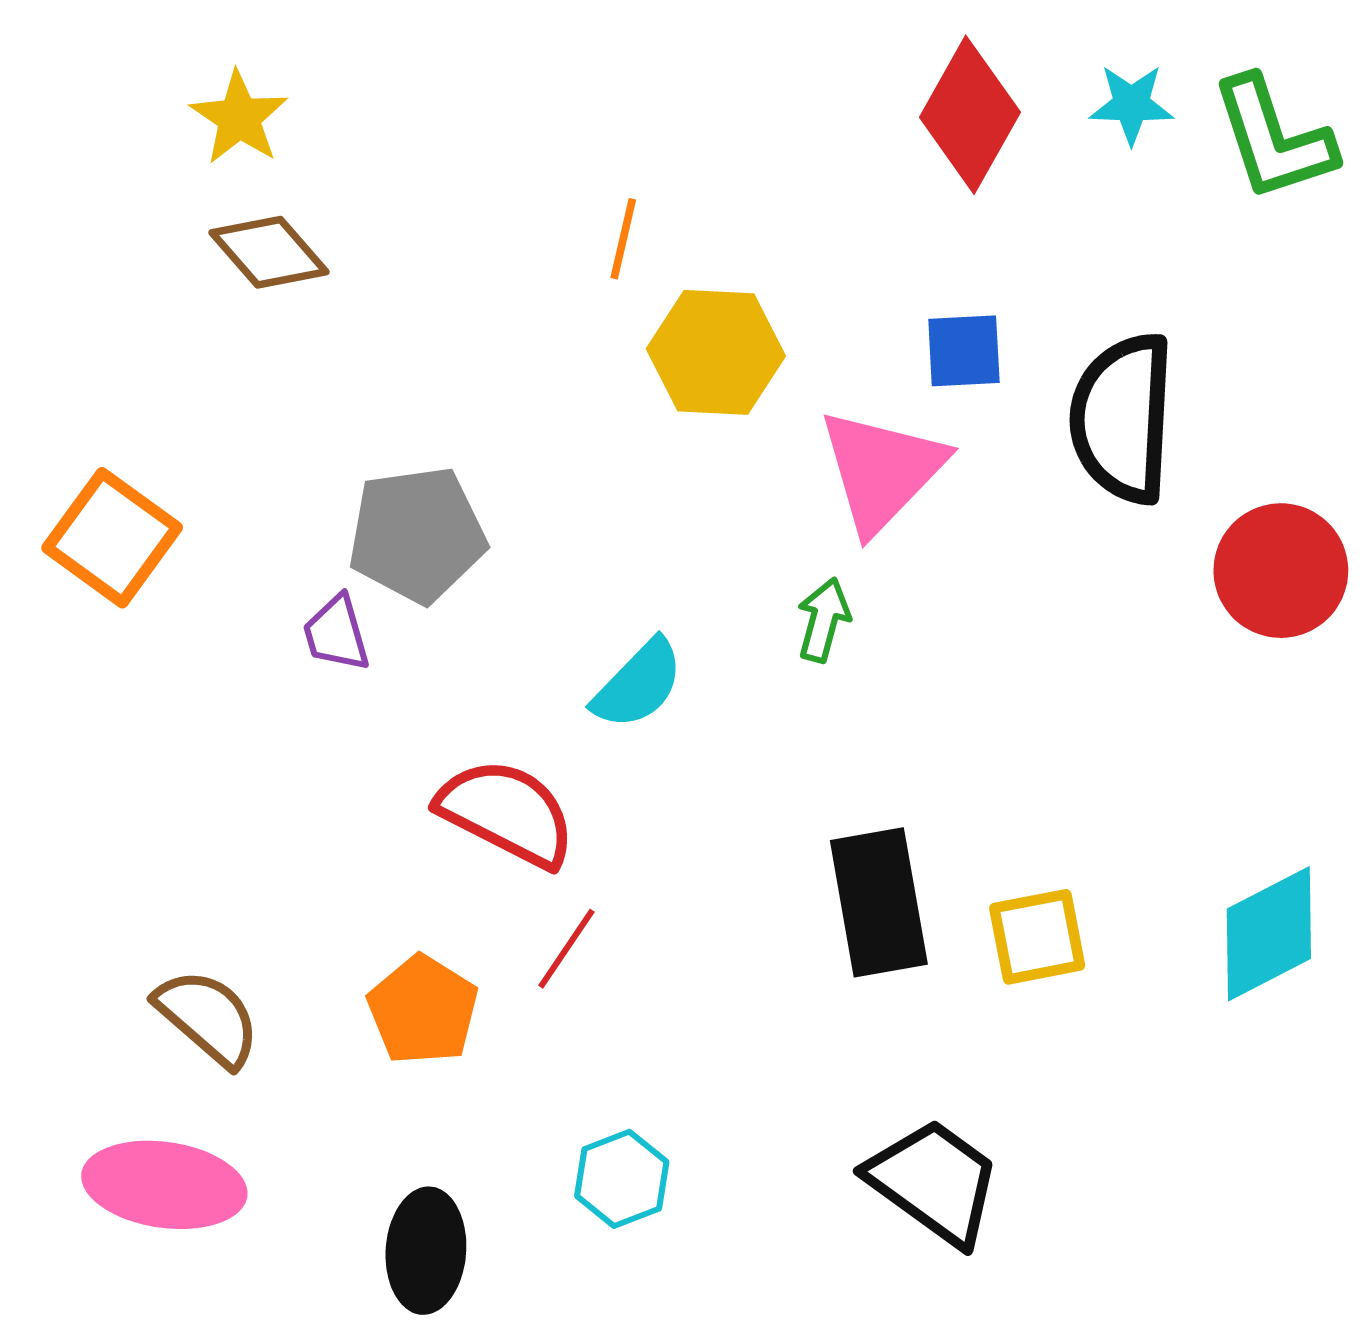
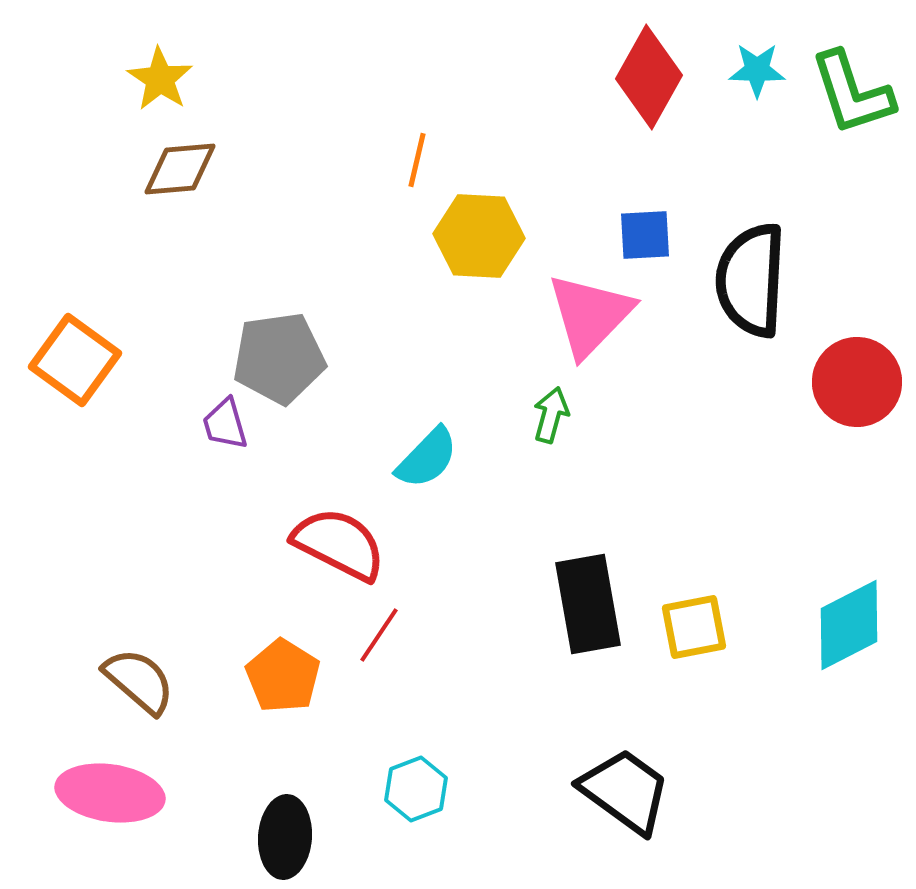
brown diamond: (269, 252) -> (180, 169), turned -54

